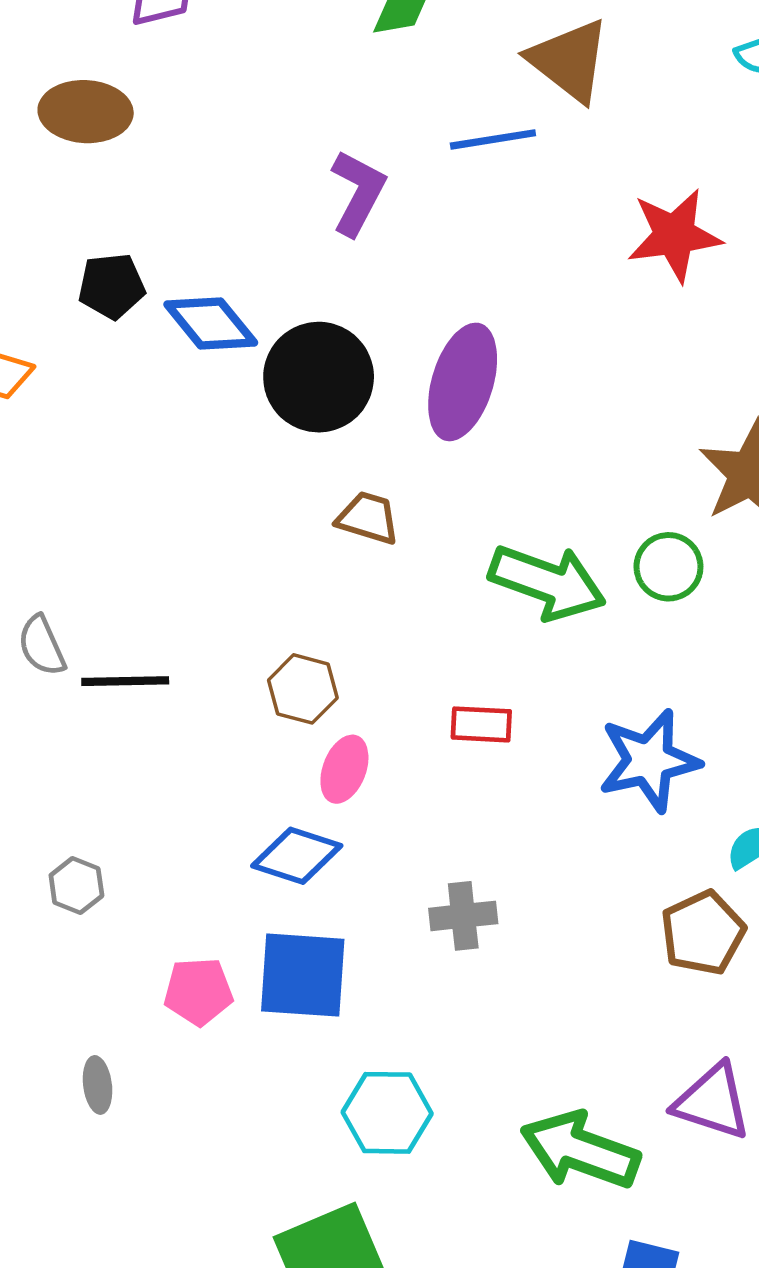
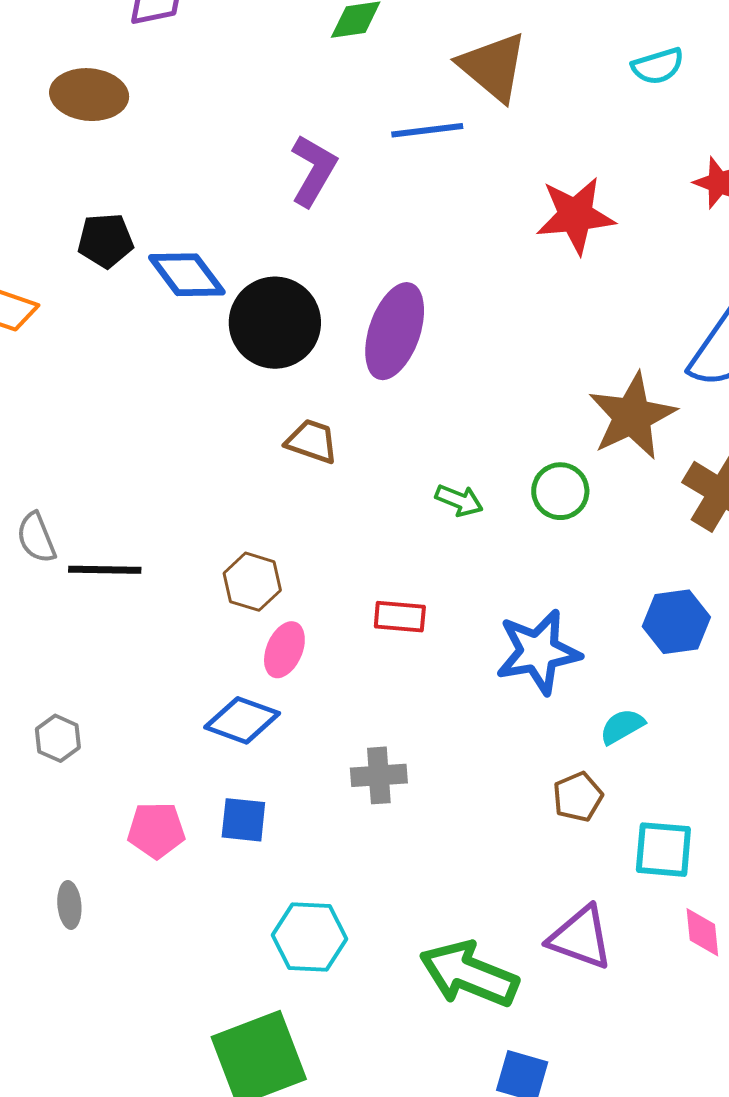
green arrow: (547, 582) -> (459, 500), size x0.5
brown pentagon: (703, 933) -> (578, 797), size x0.7
blue square: (303, 975) -> (243, 820), size x0.6

